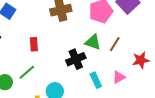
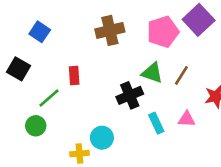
green line: (27, 72) -> (49, 98), moved
pink triangle: (119, 77) -> (187, 119), turned 32

